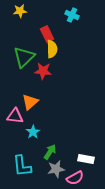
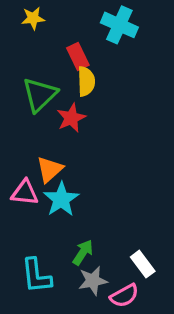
cyan cross: (72, 15) -> (119, 25), size x1.5
red star: (43, 71) -> (71, 118), turned -30
cyan star: (33, 132) -> (61, 199), moved, size x1.5
white rectangle: (86, 159) -> (143, 264), turned 42

